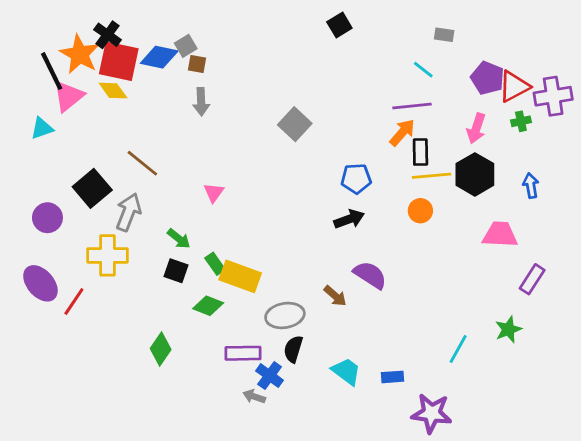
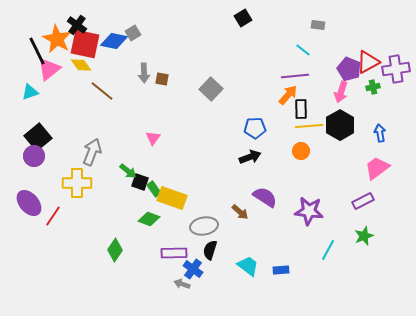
brown square: (197, 64) -> (162, 79), moved
purple pentagon: (487, 78) -> (349, 69), moved
brown line: (142, 163) -> (102, 91), moved
black square: (92, 188) -> (38, 137), moved
pink trapezoid: (500, 234) -> (377, 168), moved, turned -40
black square: (176, 271) -> (140, 182), moved
purple rectangle: (532, 279) -> (363, 201), moved, turned 30
purple star: (432, 413) -> (309, 211), moved

